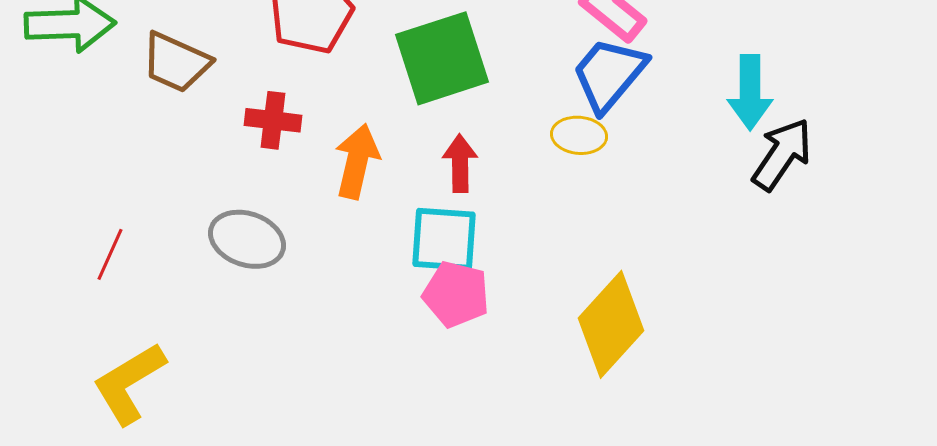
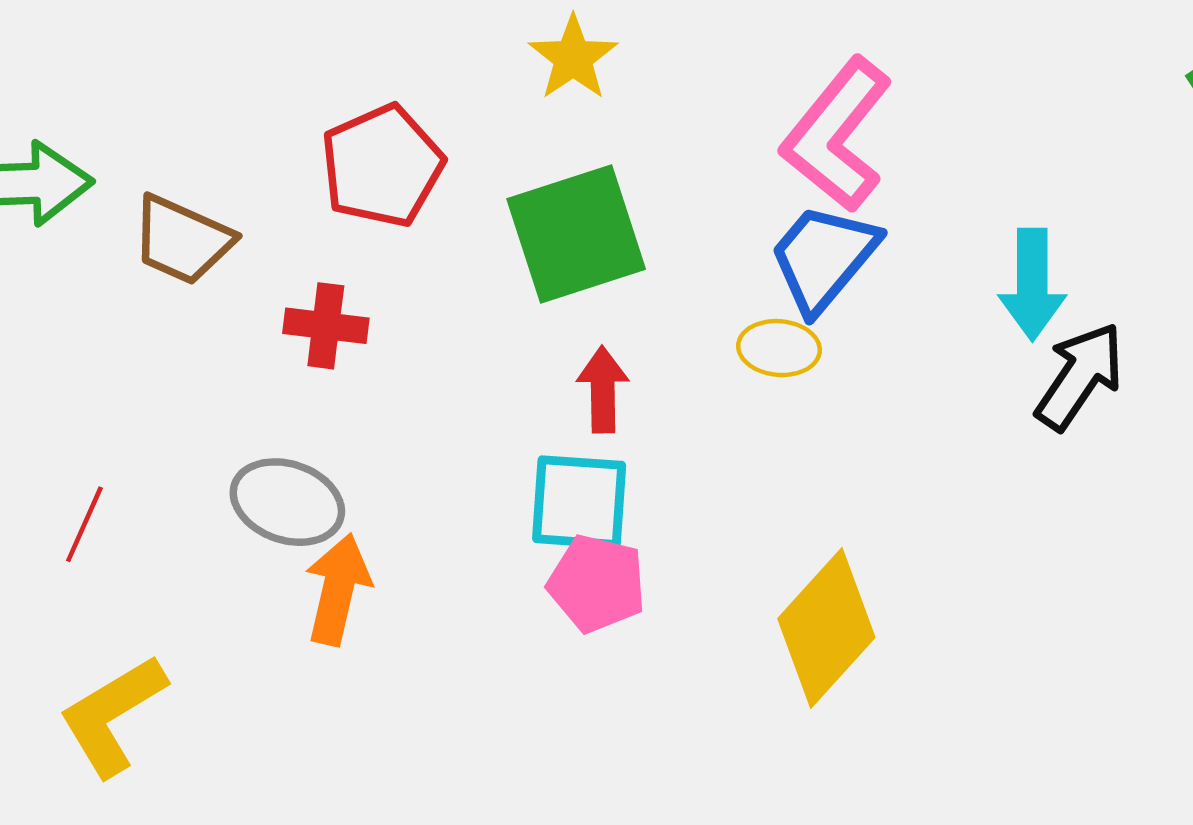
orange arrow: (357, 161) -> (338, 589), moved

